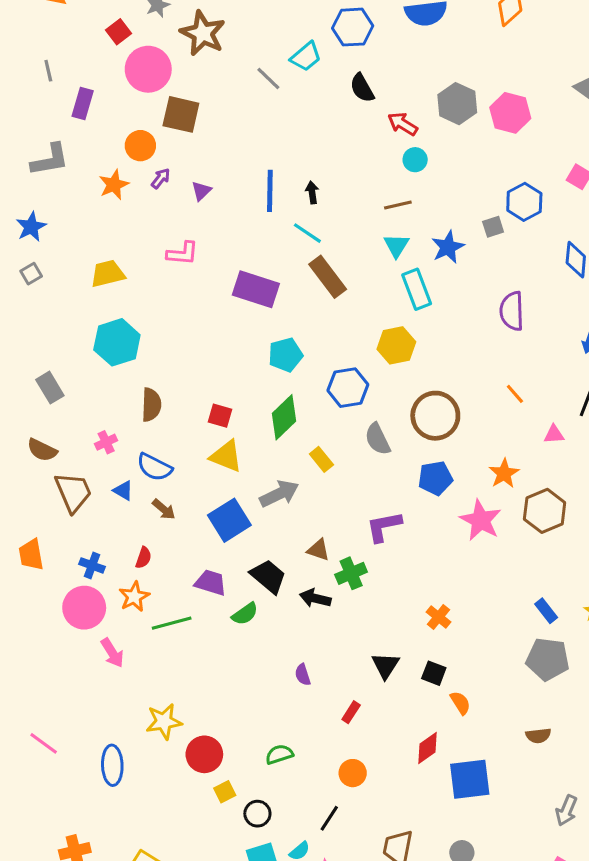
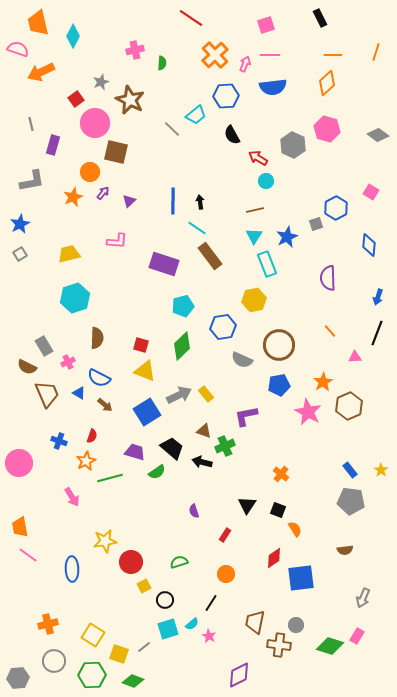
pink hexagon: (510, 113) -> (327, 129), moved
gray rectangle: (50, 388) -> (44, 346), moved
gray semicircle: (378, 439) -> (242, 360), turned -40
yellow rectangle: (321, 459) -> (206, 394), moved
orange trapezoid: (31, 555) -> (20, 527), moved
pink circle: (84, 608) -> (19, 463), moved

